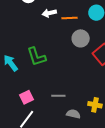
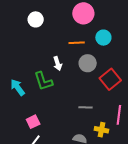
white arrow: (49, 13) -> (58, 64), moved, turned -96
gray line: (58, 96) -> (85, 107), moved

